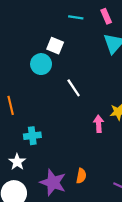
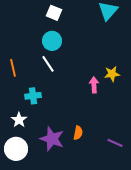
cyan circle: (41, 64) -> (52, 41), moved
white line: (74, 88) -> (48, 64), moved

